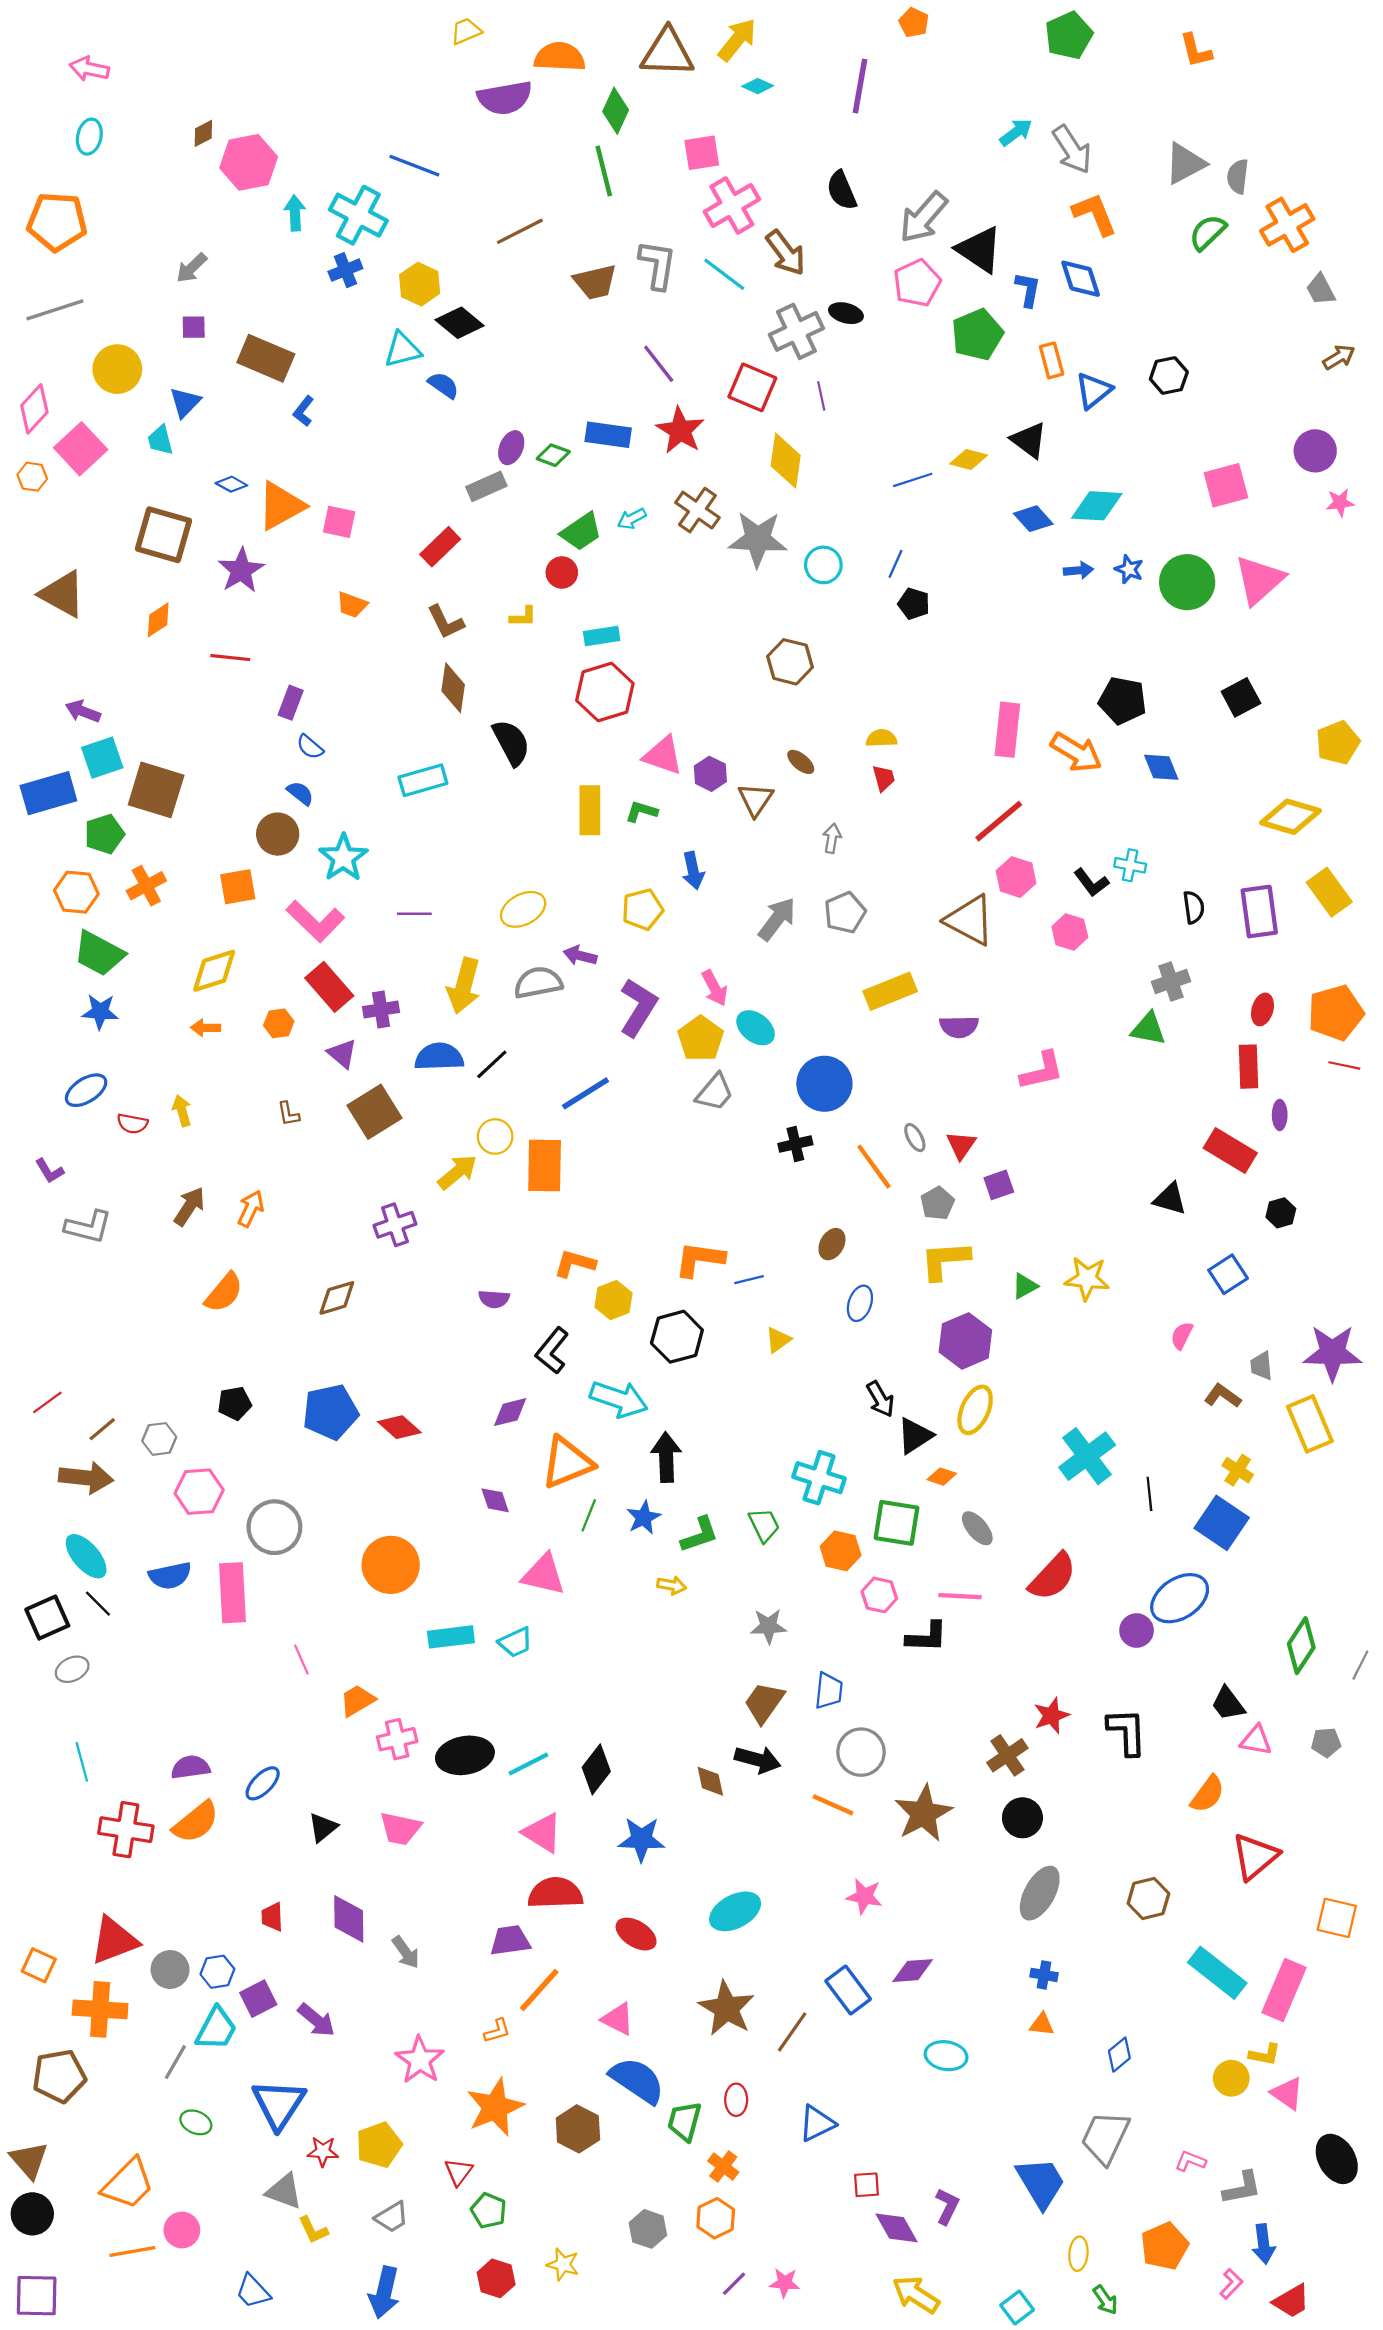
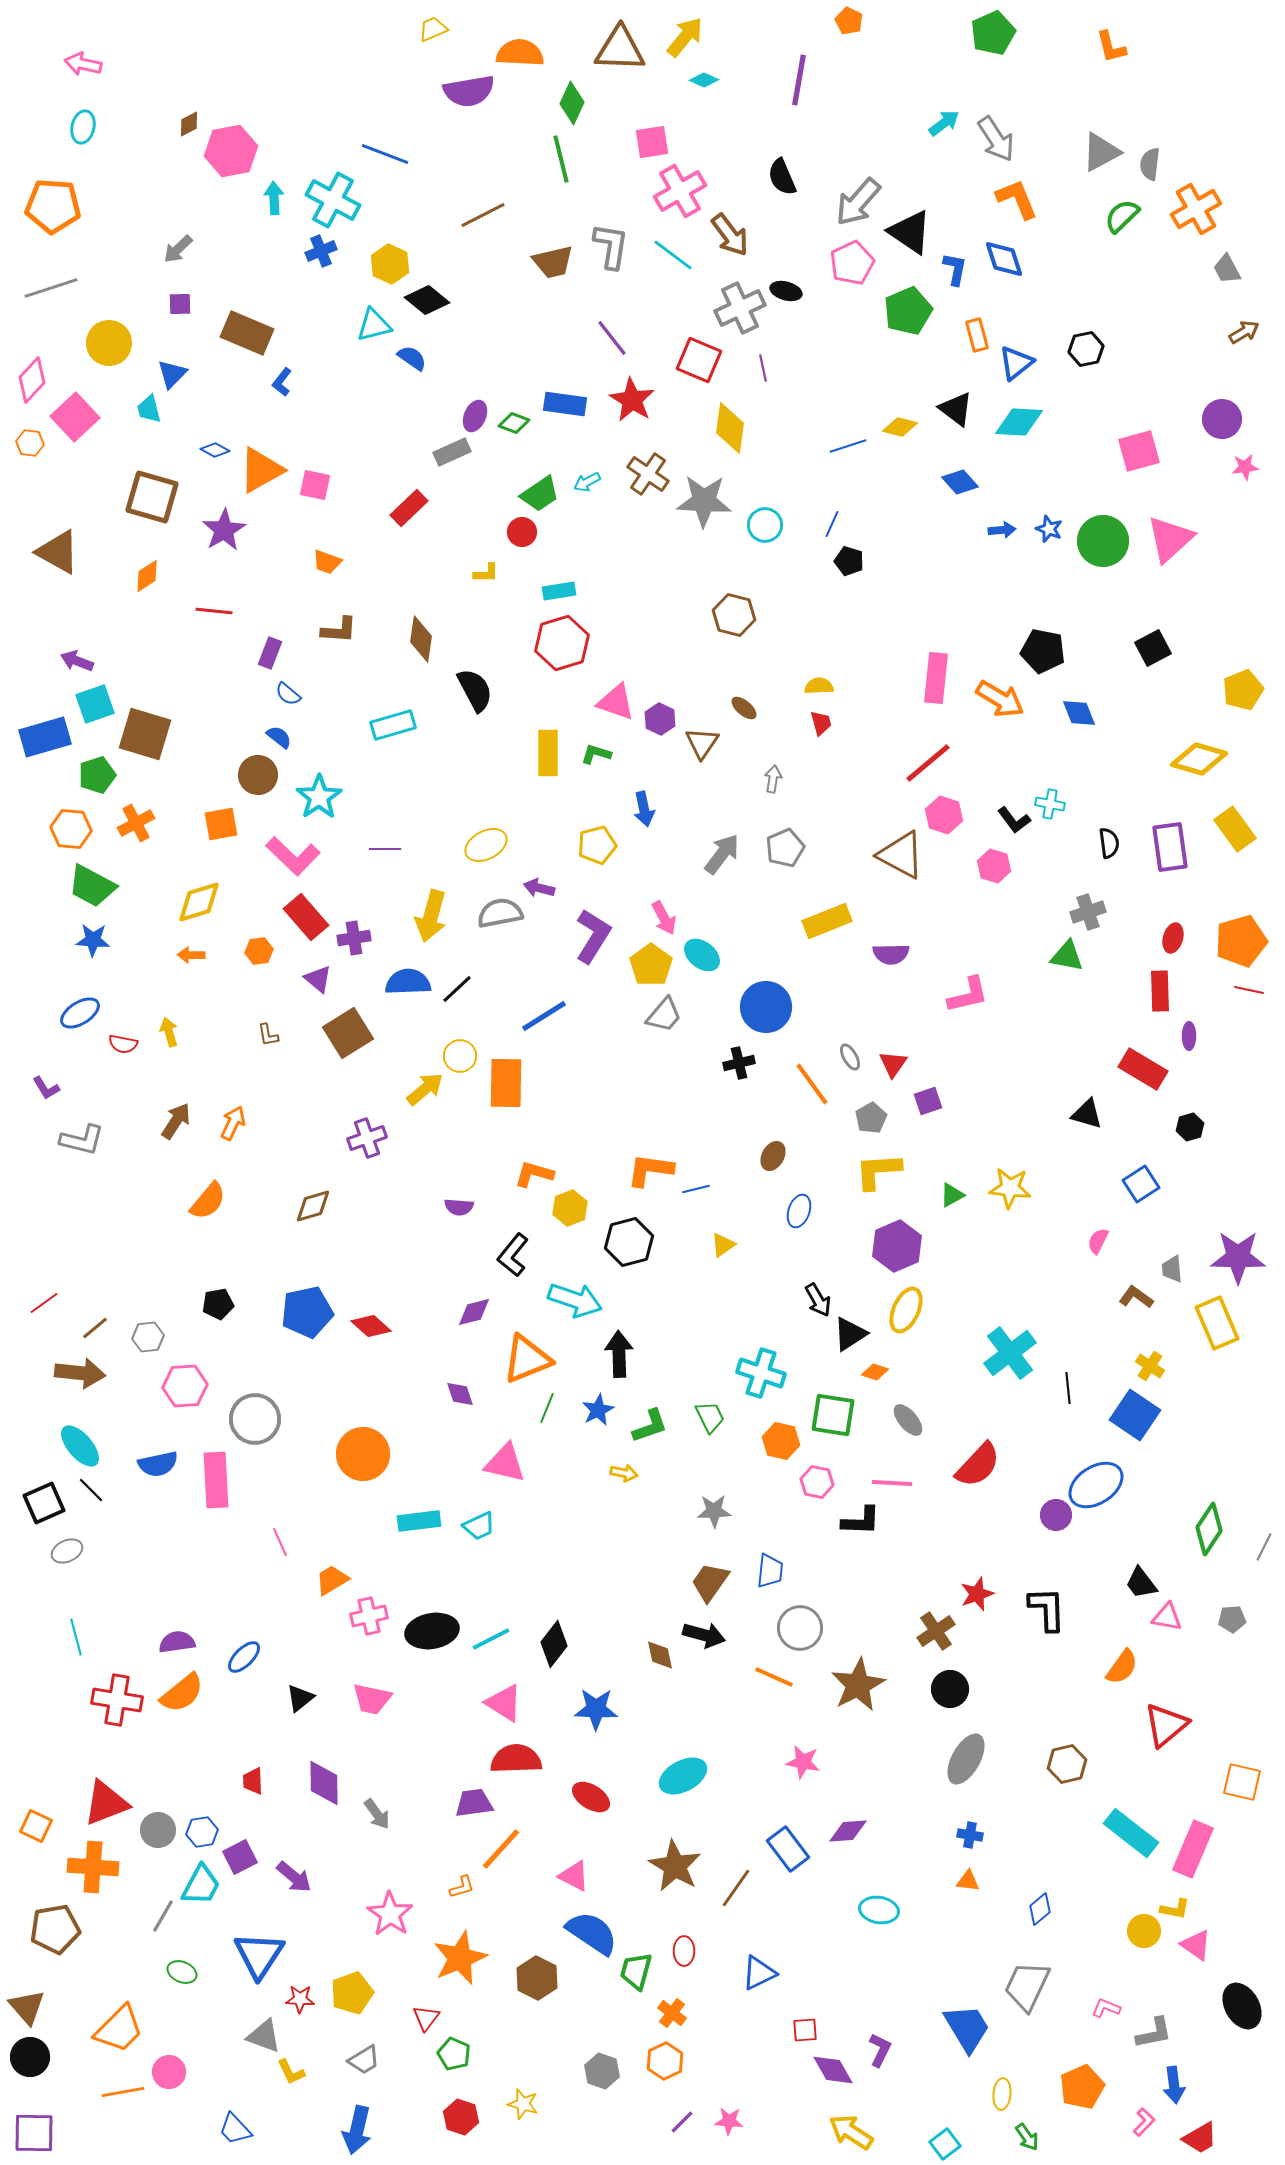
cyan diamond: (1097, 506) -> (1019, 422), moved
brown L-shape: (446, 622) -> (339, 630), moved, turned -60

